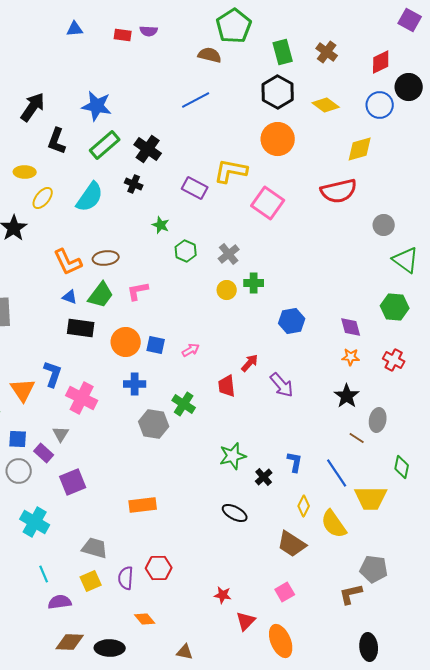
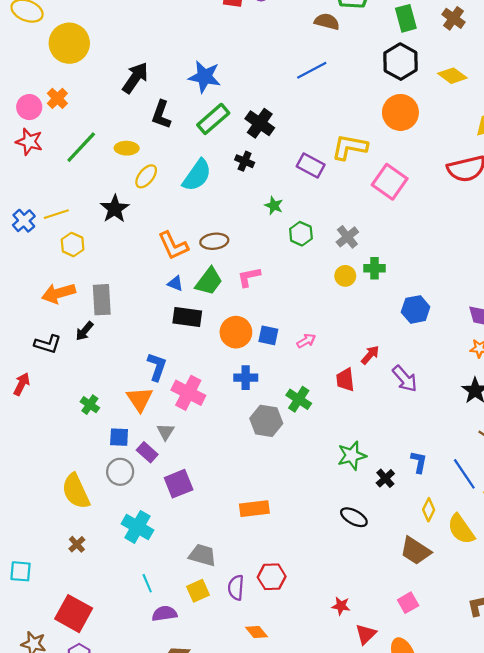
orange triangle: (23, 390) -> (140, 399), moved

